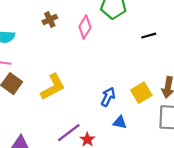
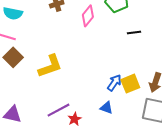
black line: (149, 36) -> (134, 33), moved
blue arrow: (108, 97) -> (114, 83), moved

